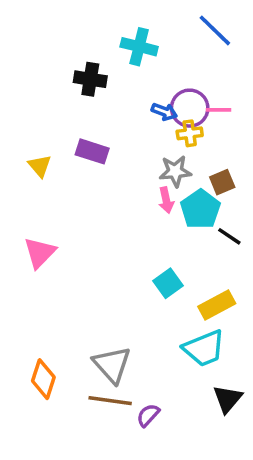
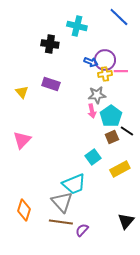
pink line: (219, 110) -> (121, 71), moved
brown square: (222, 182) -> (112, 137), moved
cyan trapezoid: (204, 348) -> (74, 184), moved

